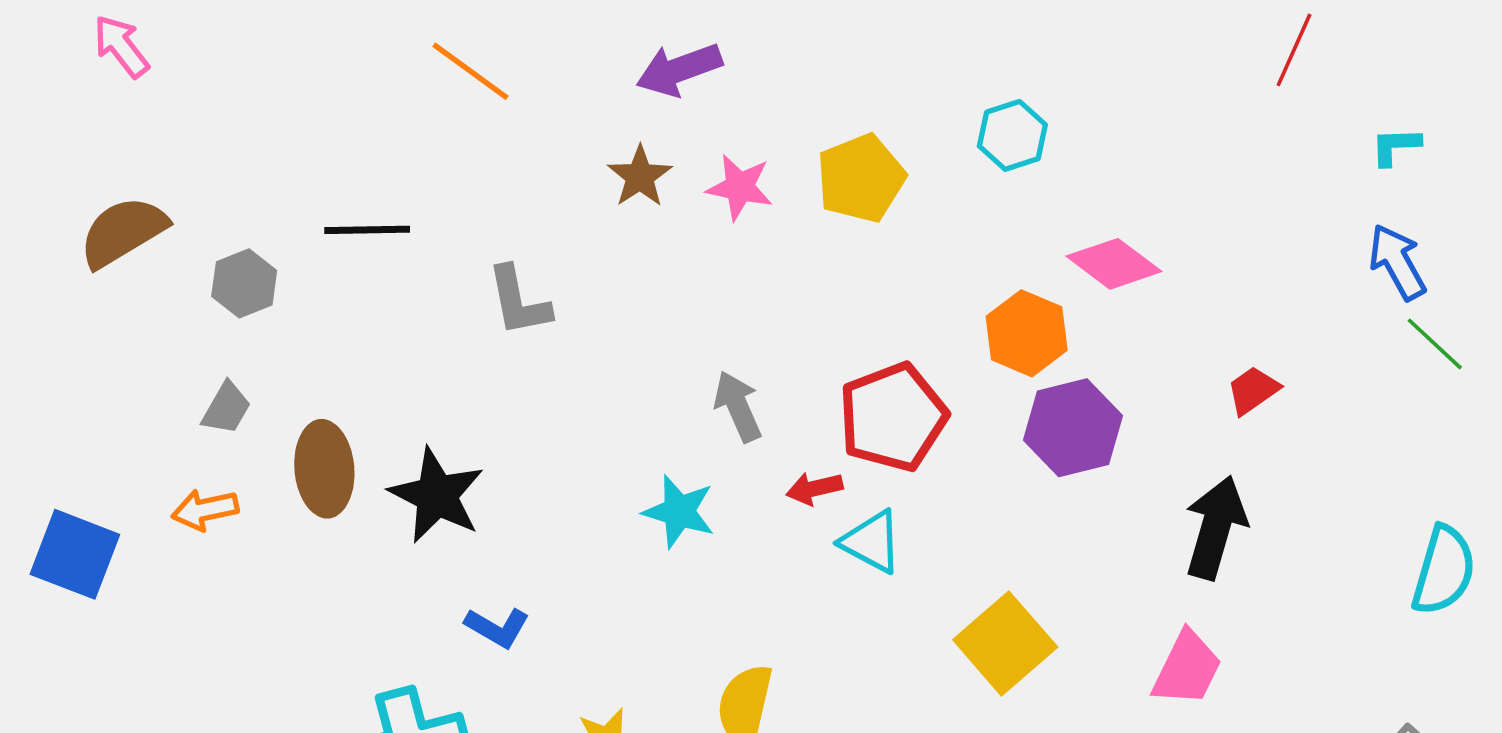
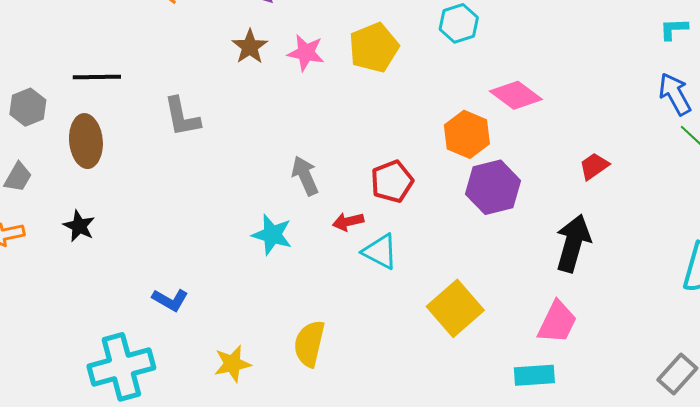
red pentagon: (893, 417) -> (392, 181), size x0.7
brown ellipse: (324, 469) -> (86, 141), moved
black star: (437, 495) -> (79, 226), moved, size x0.6

